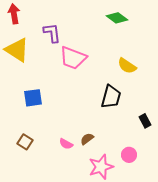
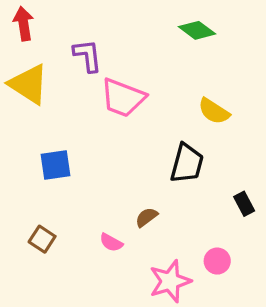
brown semicircle: (87, 139) -> (146, 217), moved

